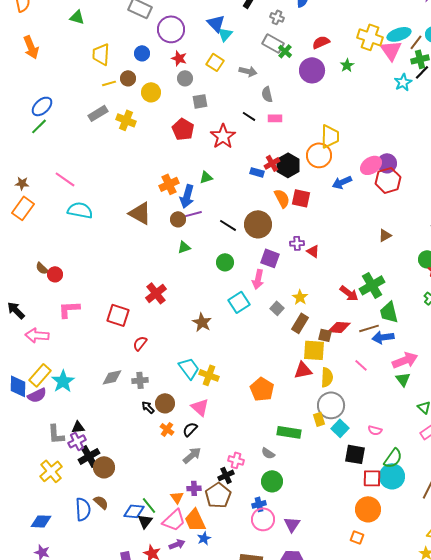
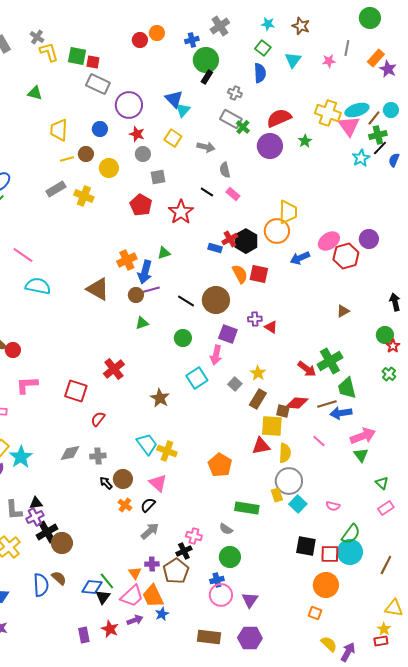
red semicircle: (321, 42) -> (279, 118), size x1.4
pink rectangle: (275, 118) -> (233, 194), turned 40
purple circle: (387, 163) -> (369, 239), moved
black square: (355, 454) -> (306, 546), moved

